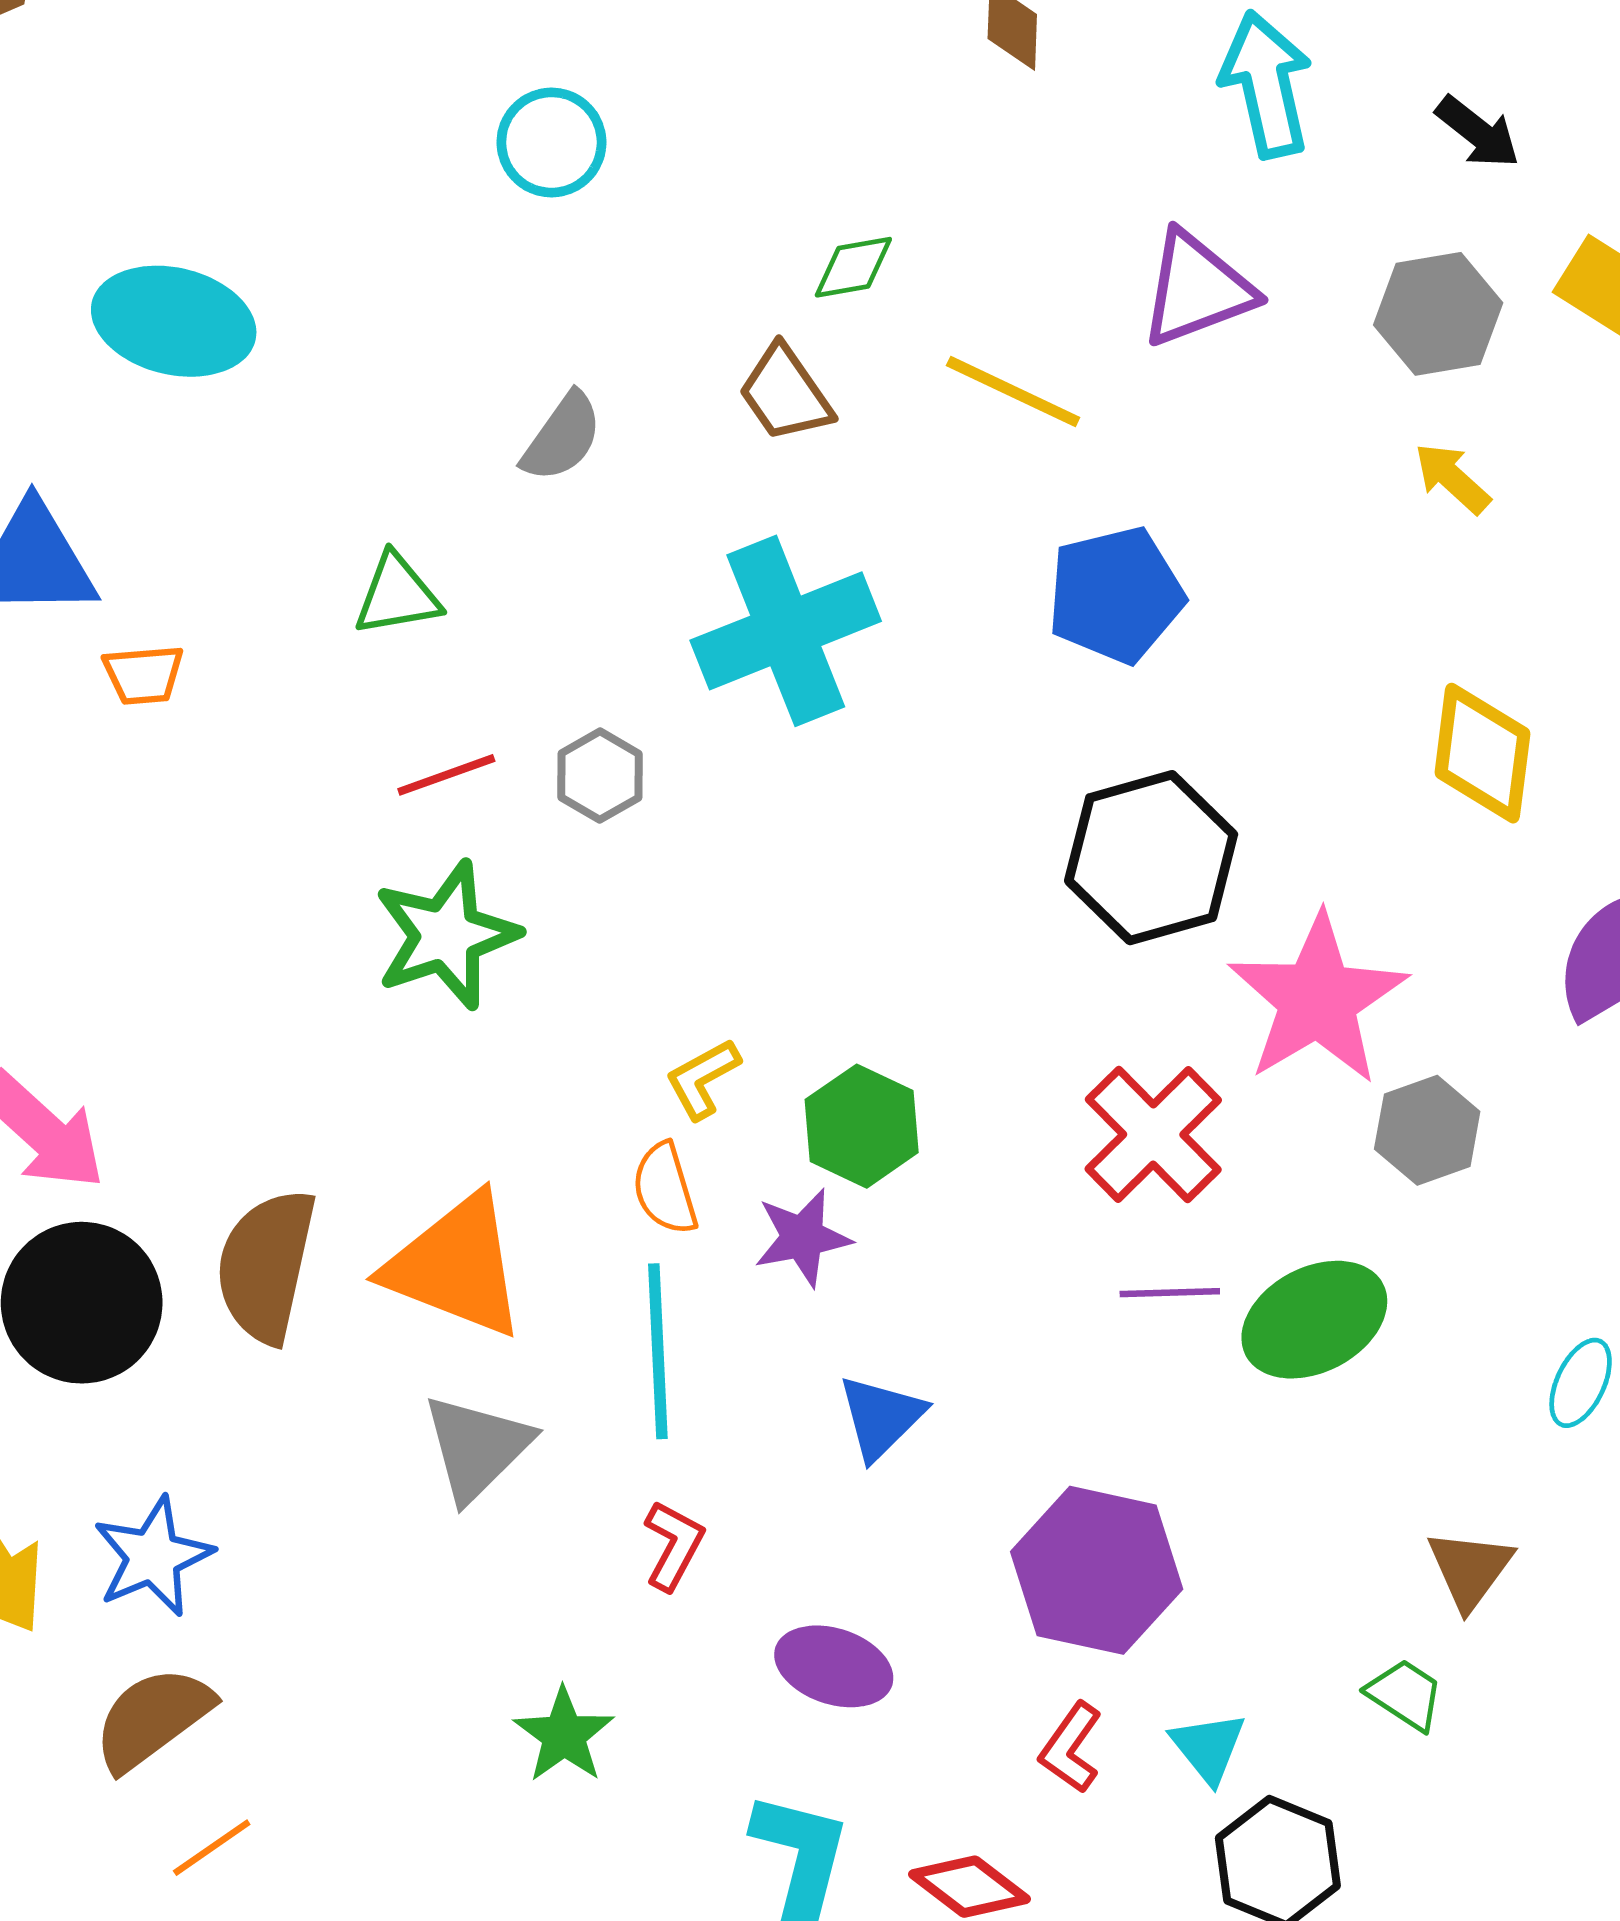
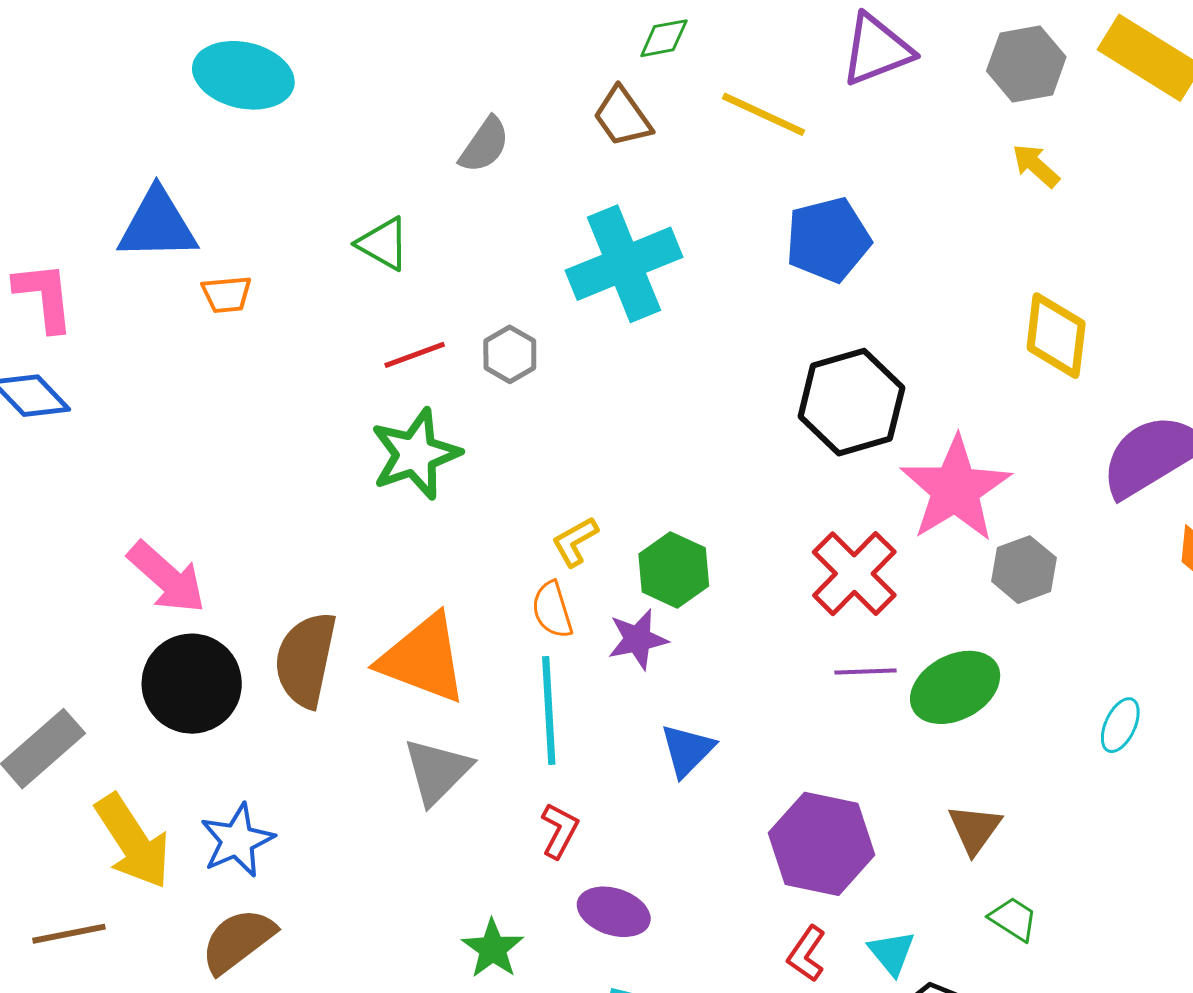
green triangle: (397, 595) -> (383, 244), turned 40
brown triangle: (1470, 1569) -> (975, 829), moved
purple ellipse: (834, 1666) -> (614, 912), moved

